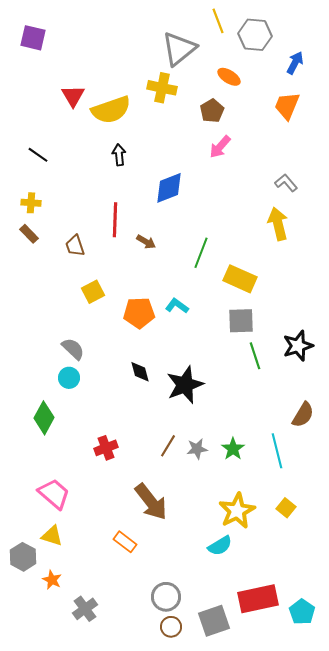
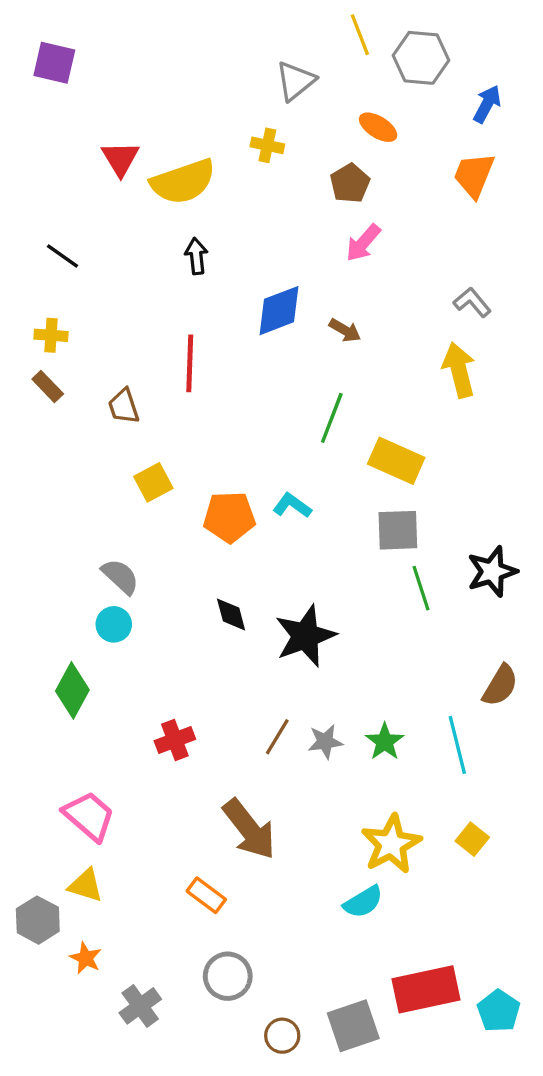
gray triangle: (179, 49) -> (295, 81), size x0.7
yellow cross: (162, 88) -> (267, 145), size x0.7
brown arrow: (146, 242) -> (345, 330), moved
gray circle: (166, 597) -> (228, 976), moved

